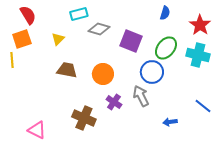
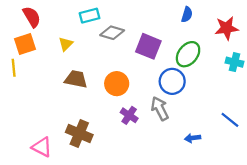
red star: (200, 25) -> (227, 28), turned 30
cyan cross: (198, 55) -> (234, 62), moved, size x0.7
brown cross: (84, 118) -> (79, 133), moved

